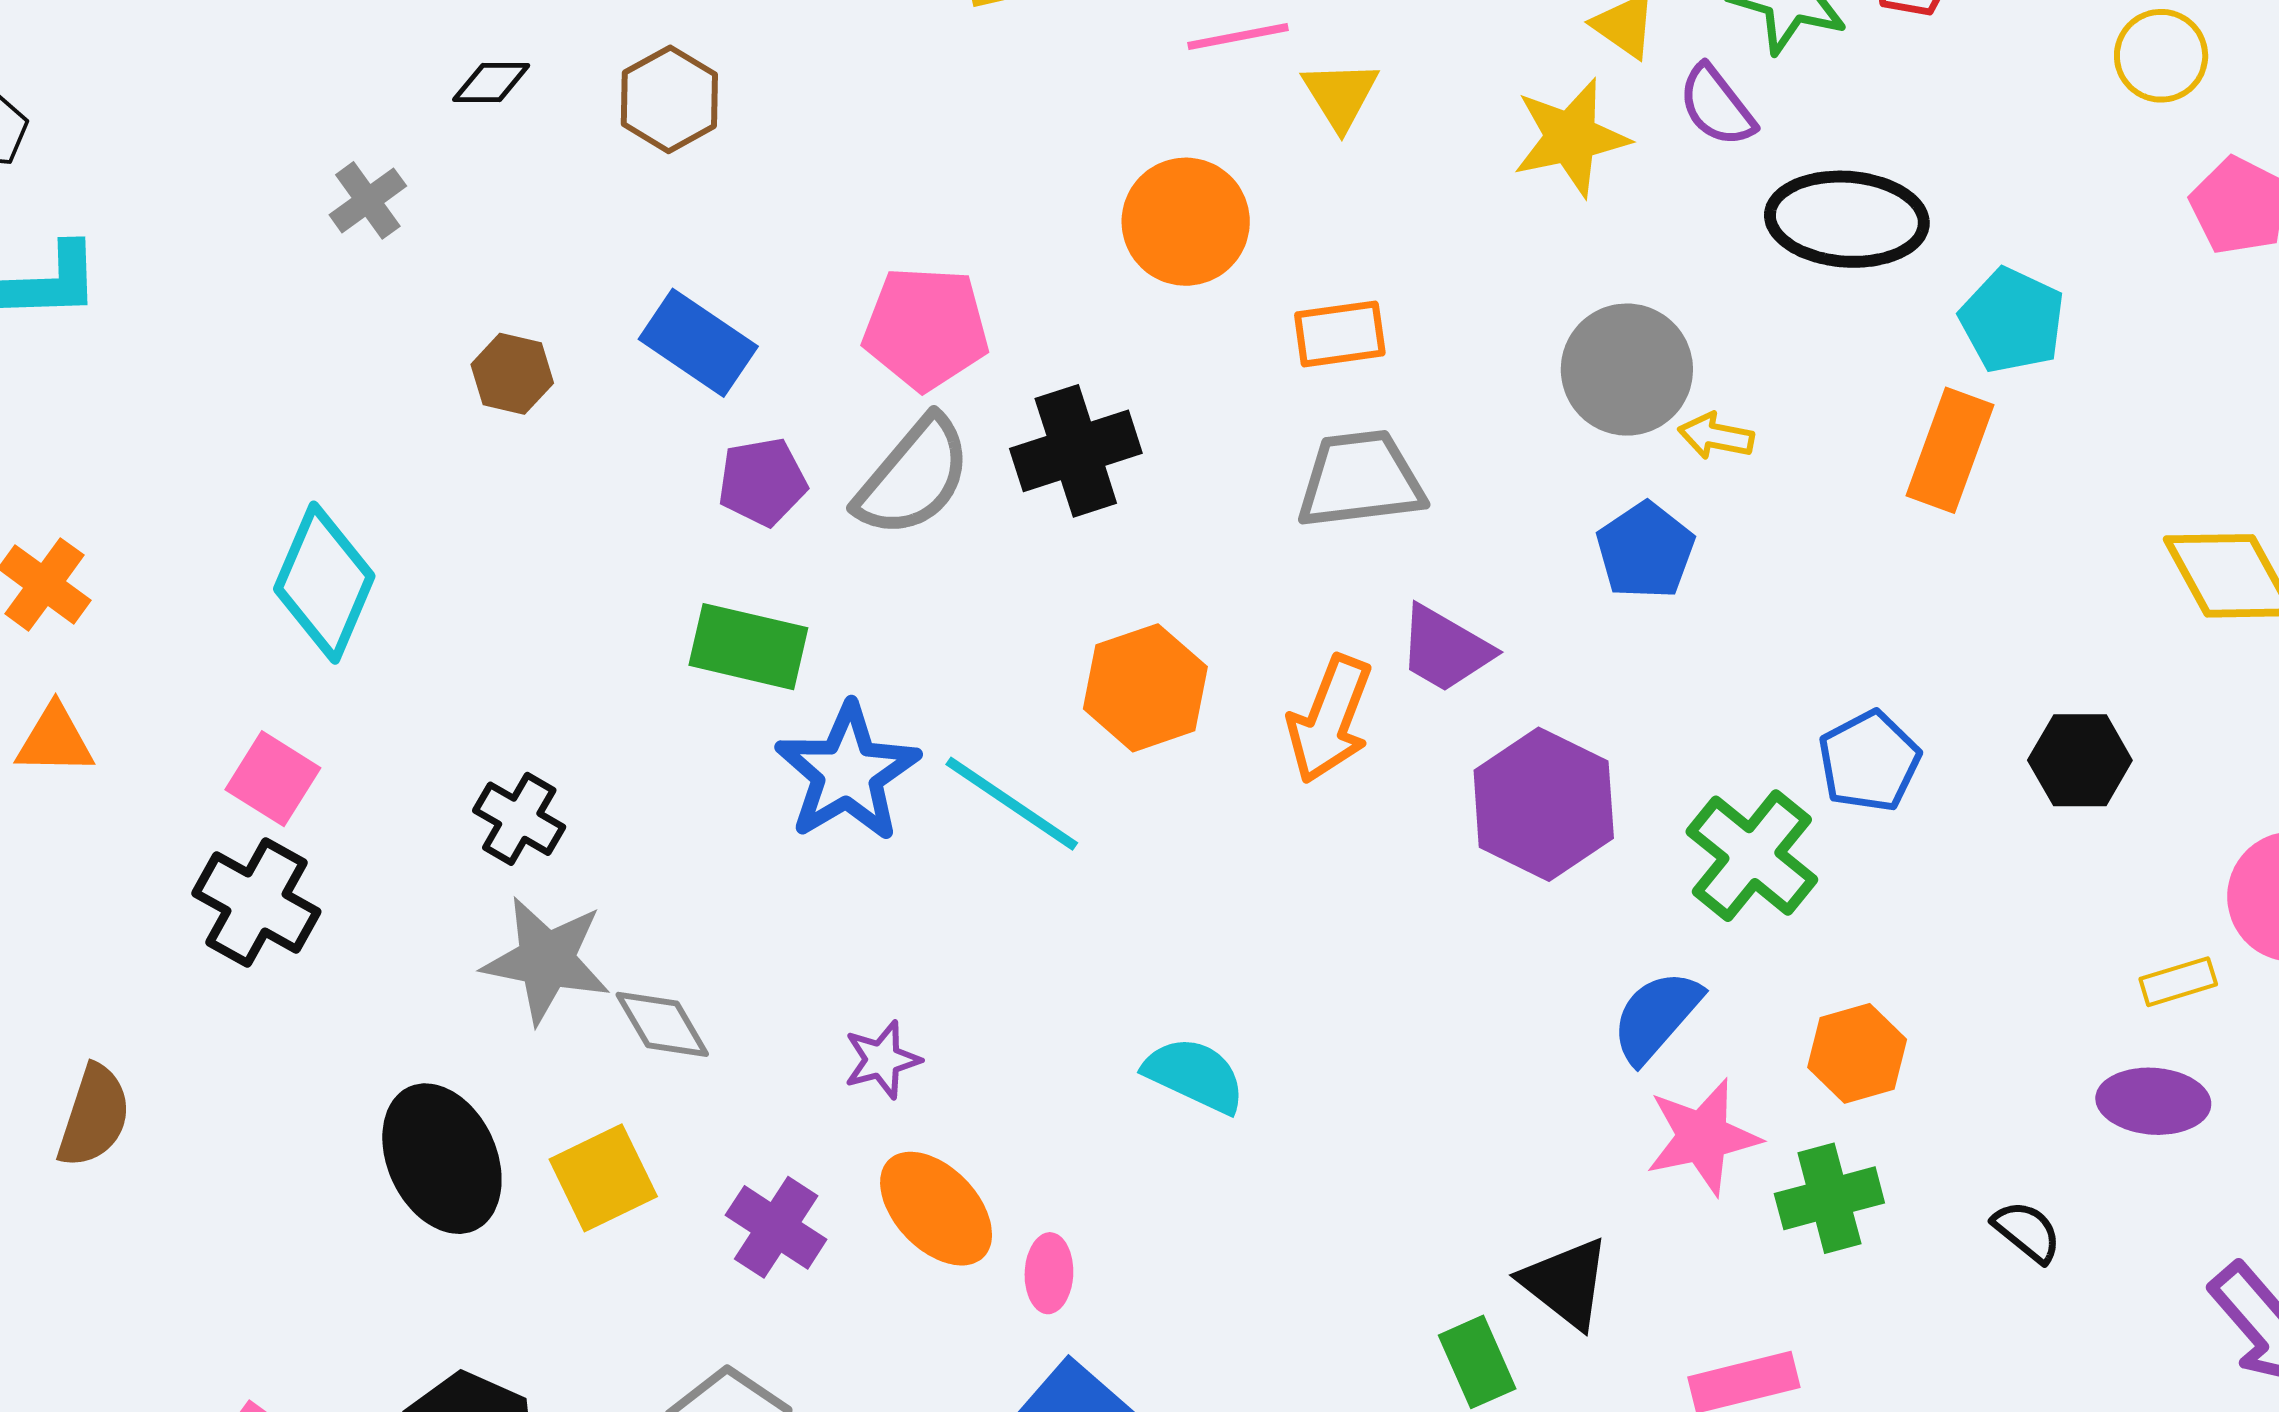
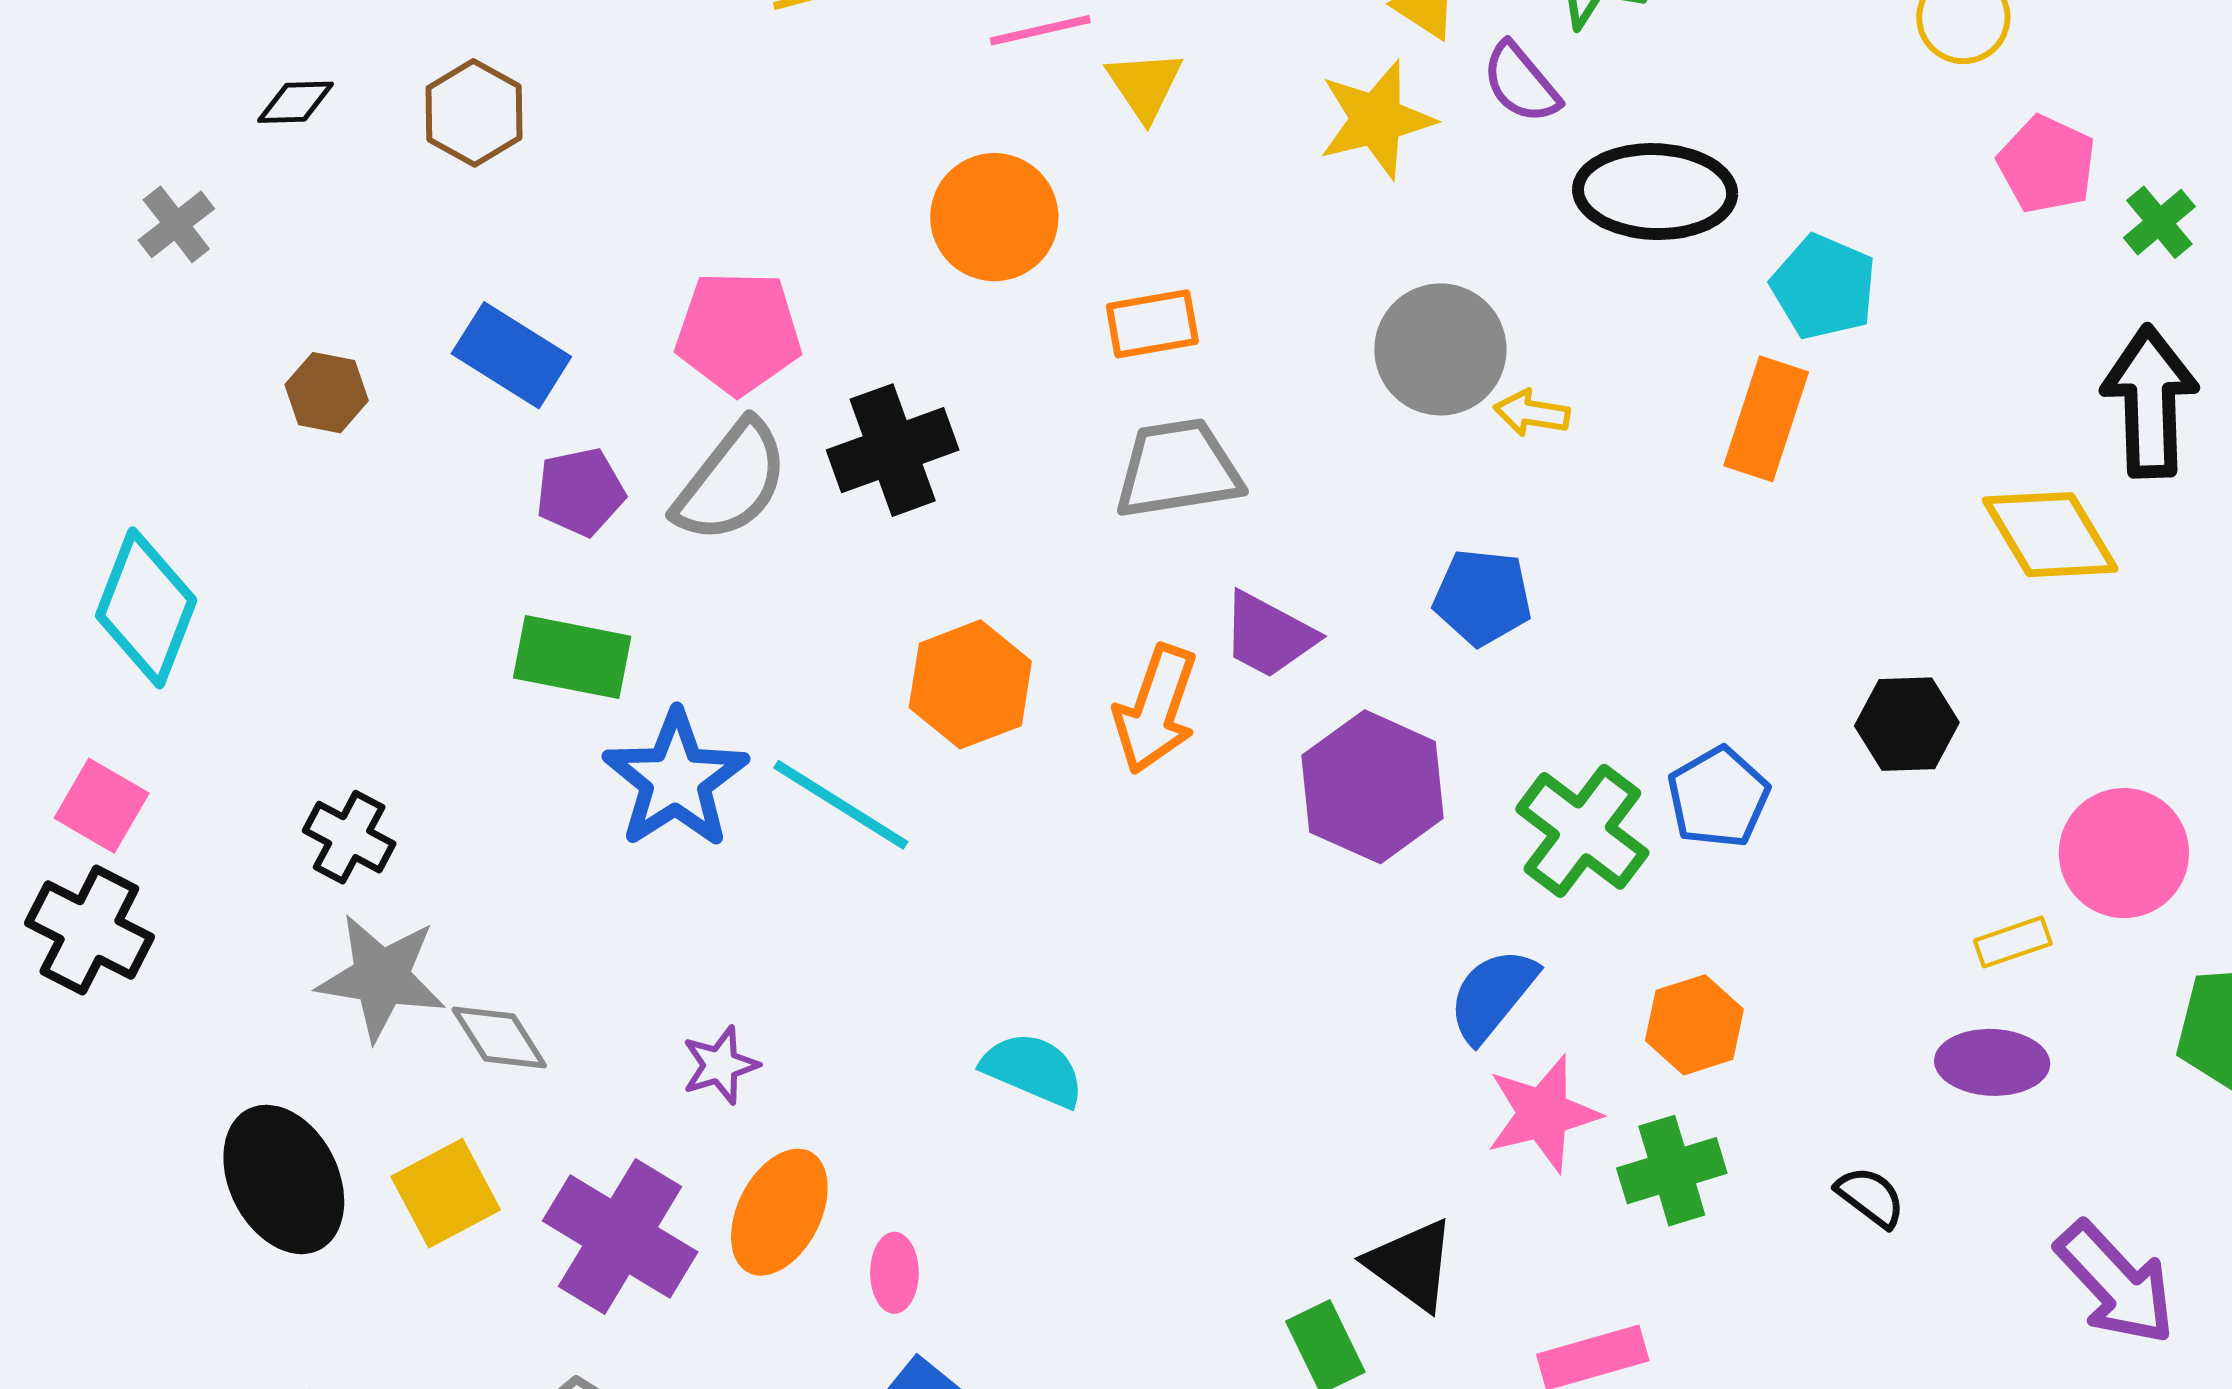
blue pentagon: (1645, 551) -> (1483, 597), moved, turned -30
blue pentagon: (1869, 761) -> (1718, 797), moved
orange ellipse: (936, 1209) -> (779, 1212), turned 73
purple cross: (776, 1227) -> (620, 1236), size x1.5

